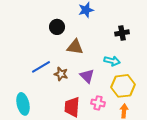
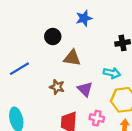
blue line: (41, 67) -> (19, 69), moved

